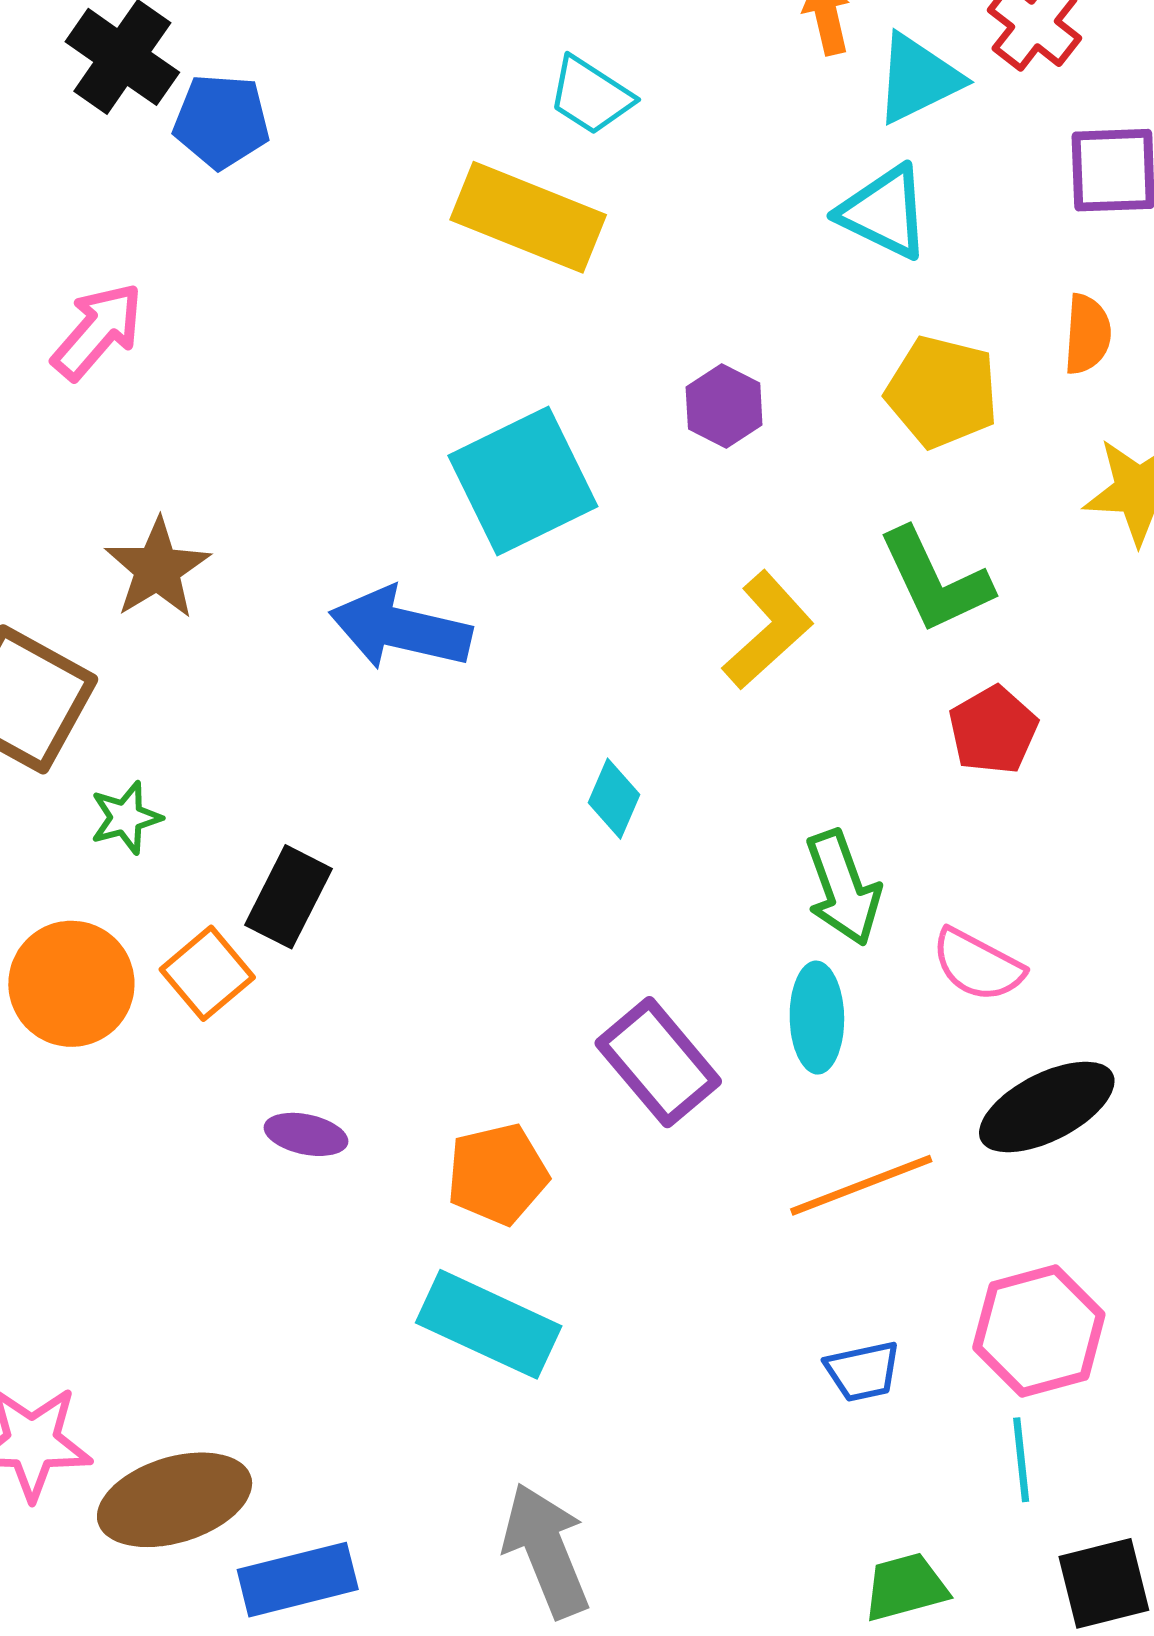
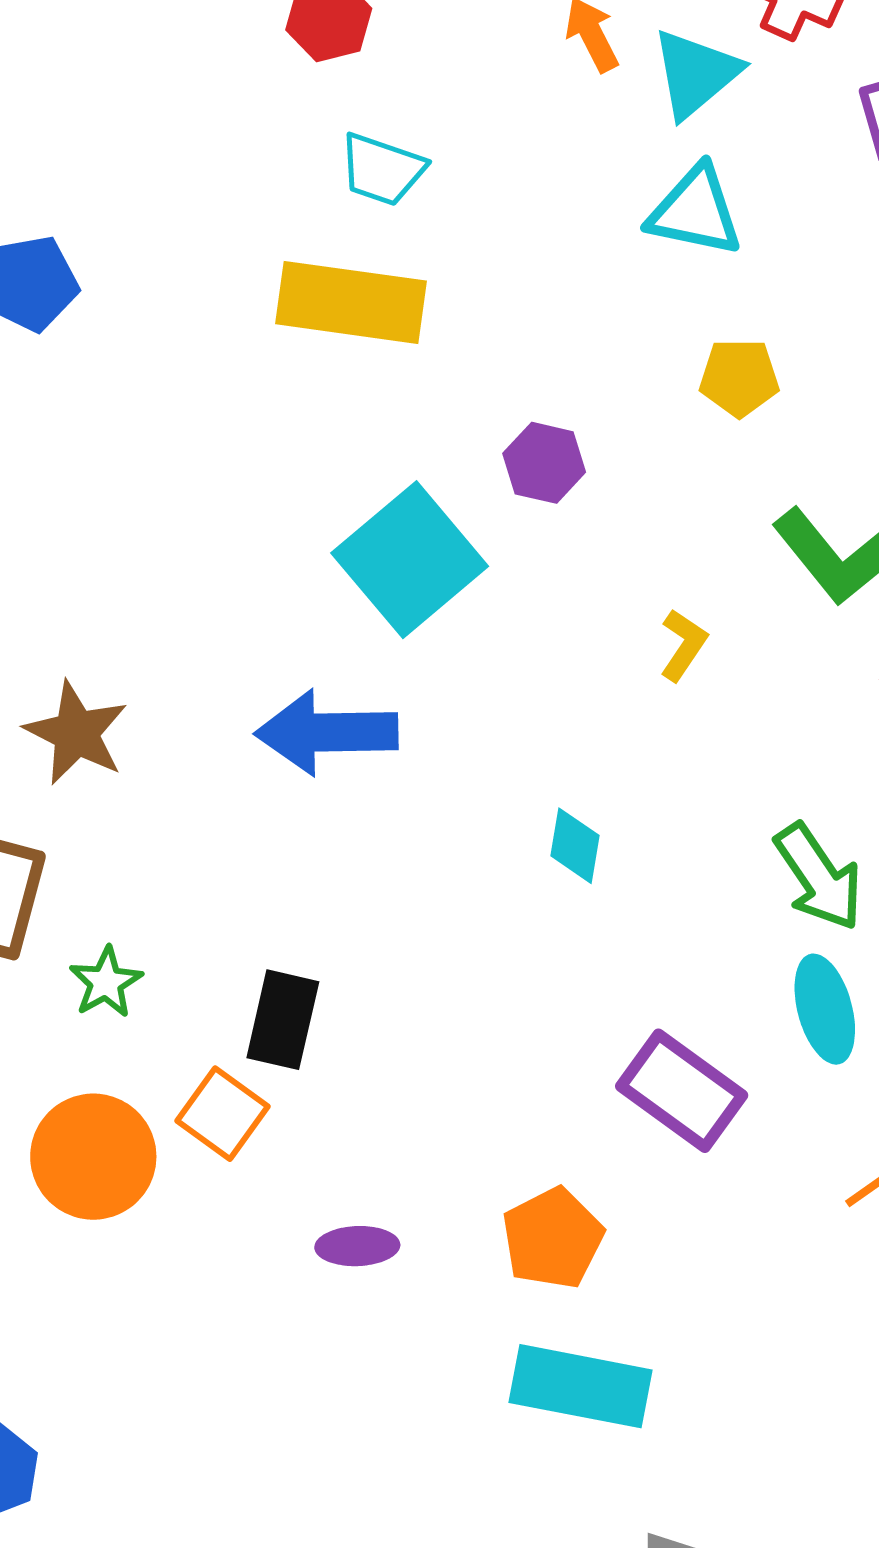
yellow pentagon: (942, 392) -> (739, 378), moved, size x0.7
purple hexagon: (724, 406) -> (544, 463), moved
yellow L-shape: (768, 630) -> (683, 645), size x0.6

